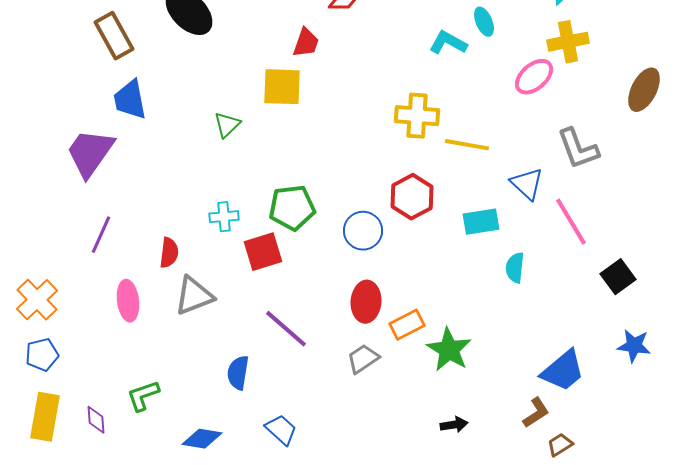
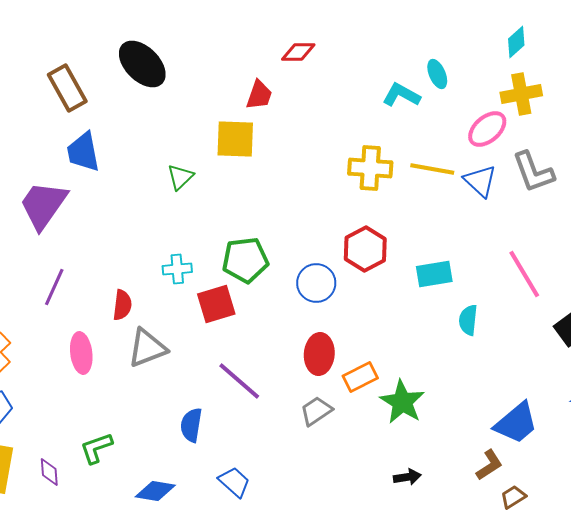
yellow line: (467, 145) -> (432, 169), moved
gray L-shape: (578, 149) -> (533, 172), moved
blue triangle: (527, 184) -> (480, 181), moved

